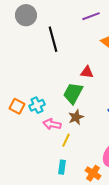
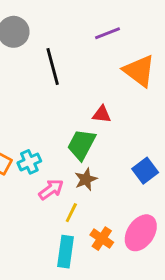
pink arrow: (52, 124) -> (51, 189), turned 132
cyan rectangle: (62, 167) -> (66, 252), size x1.5
orange cross: (93, 173) -> (102, 239), moved

